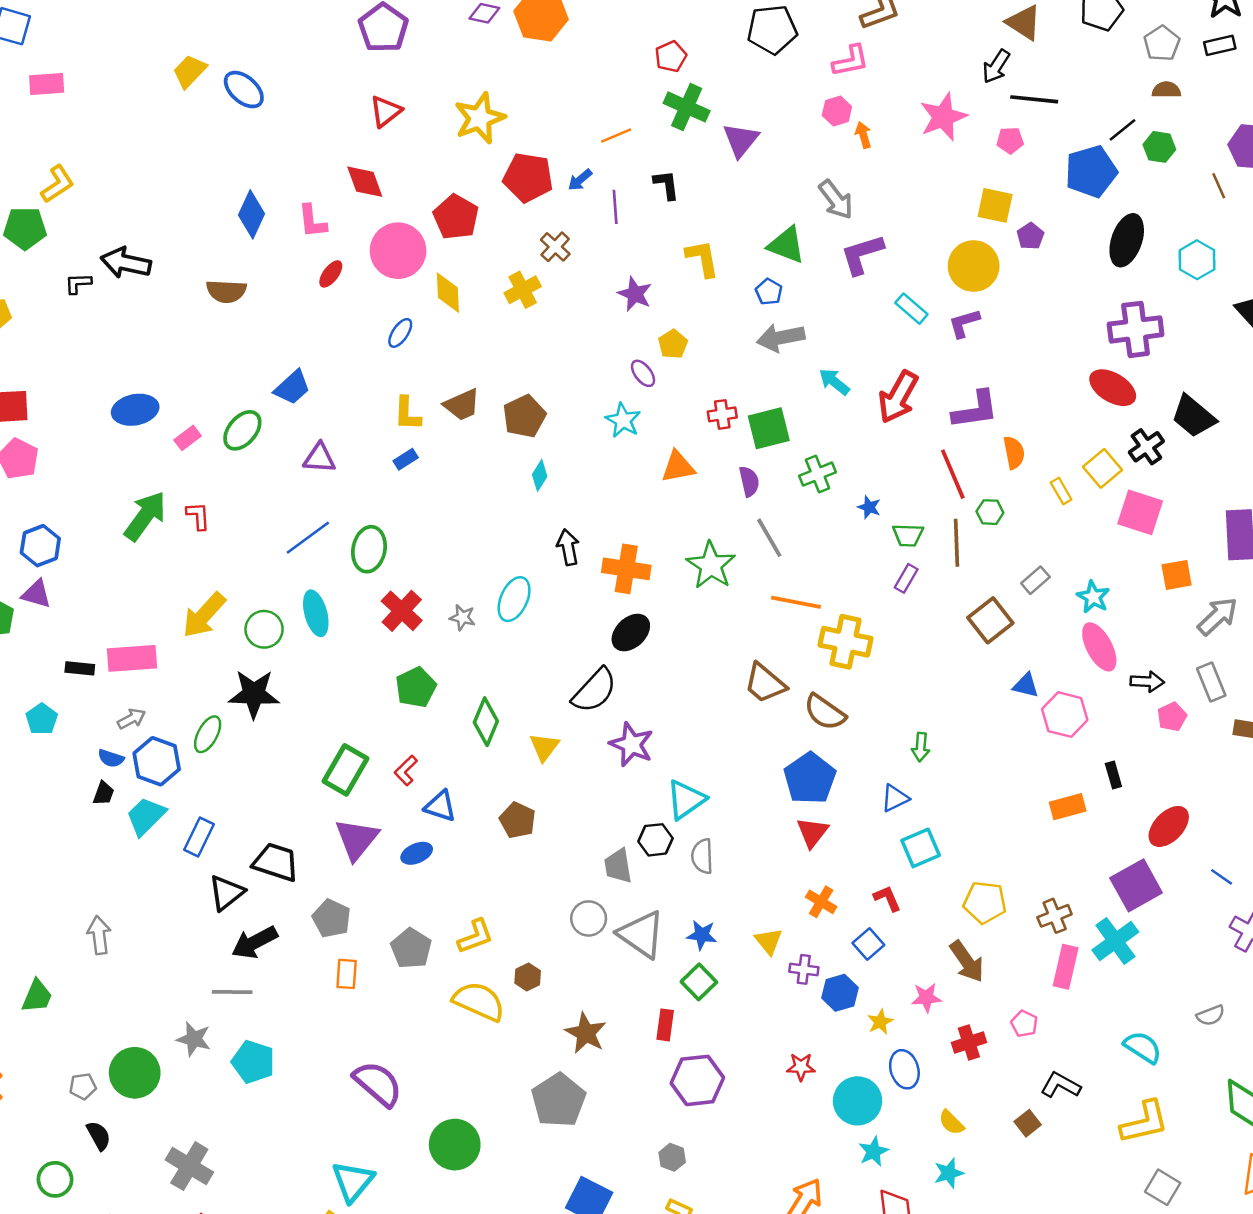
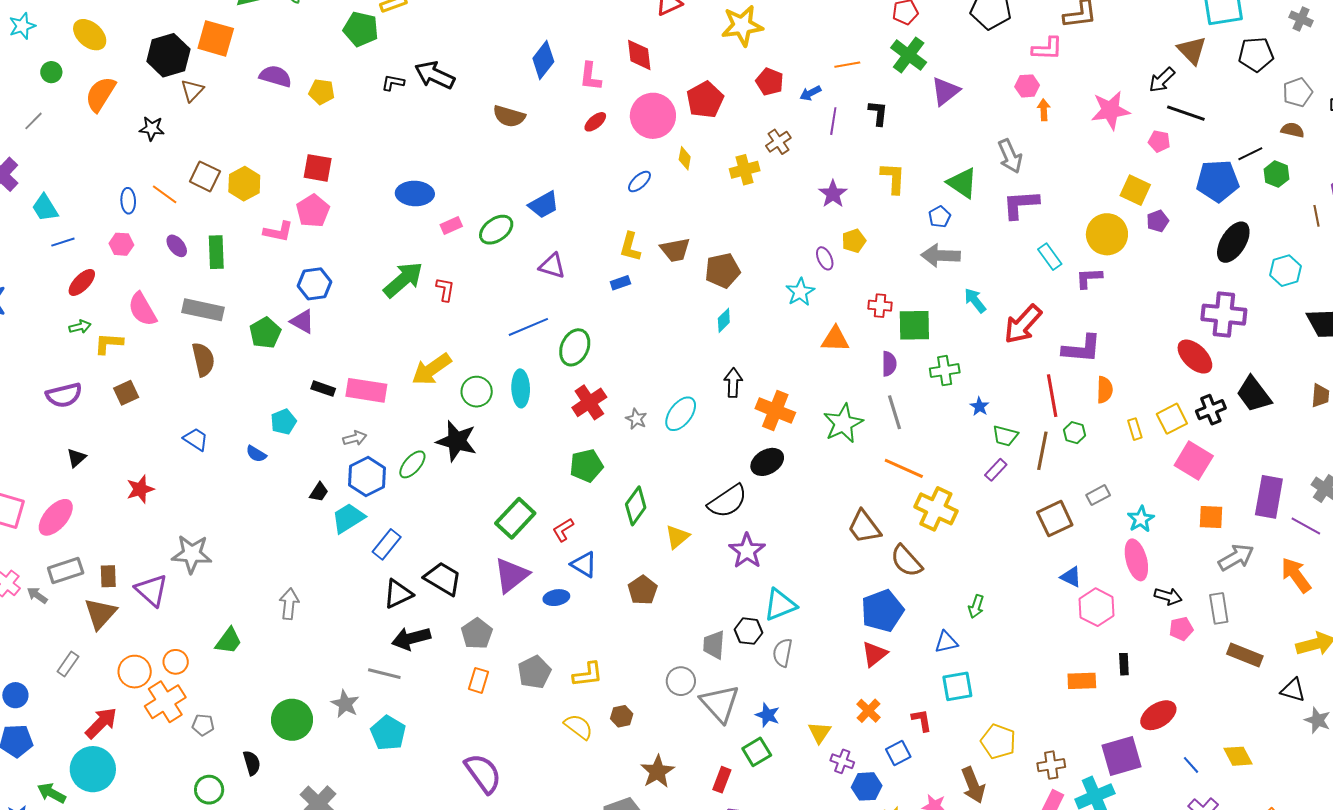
red pentagon: (528, 177) -> (770, 82), size x0.7
yellow diamond: (448, 293) -> (685, 158), size x0.7
blue semicircle: (111, 758) -> (256, 454), moved
yellow semicircle: (479, 1001) -> (578, 727), size x0.7
gray pentagon: (83, 1086) -> (203, 725), moved

